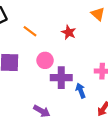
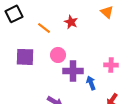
red star: (69, 32) -> (71, 22), moved

